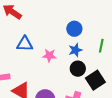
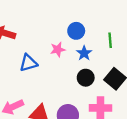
pink star: (49, 55) -> (58, 49), moved
black circle: (78, 69) -> (86, 78), moved

